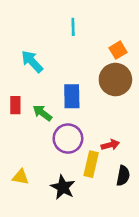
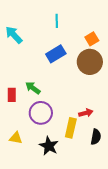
cyan arrow: (32, 62) -> (14, 35), moved
blue rectangle: (72, 96) -> (56, 54), moved, turned 60
red rectangle: (15, 105) -> (12, 95), moved
purple circle: (68, 139) -> (41, 113), moved

